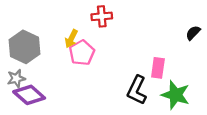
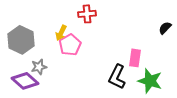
gray star: (16, 78) -> (39, 67), moved

